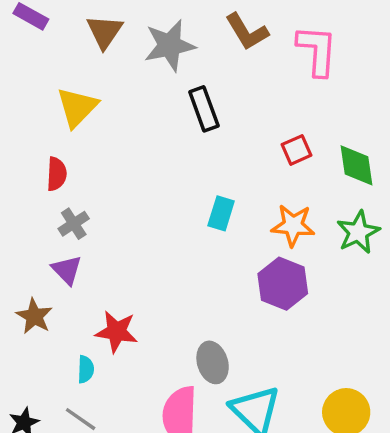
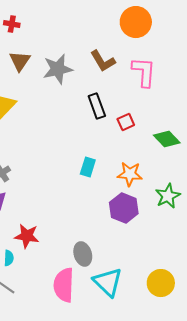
black rectangle: (204, 109) -> (97, 106), moved
red square: (296, 150) -> (126, 122), moved
green diamond: (356, 165) -> (167, 139), turned -36
green star: (358, 232) -> (168, 196), moved

